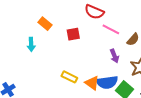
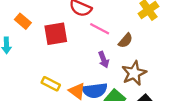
red square: (73, 34) -> (56, 34), size x1.5

